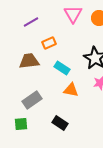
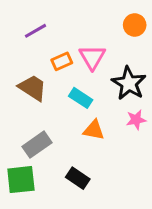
pink triangle: (73, 14) -> (92, 57), moved
brown trapezoid: (29, 61) -> (33, 88), turned 40
green square: (21, 124) -> (21, 180), size x1.5

